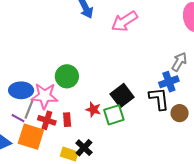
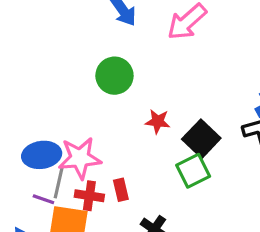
green circle: (67, 76) -> (114, 76), moved
red star: (93, 109) -> (158, 121), moved

